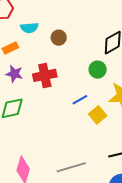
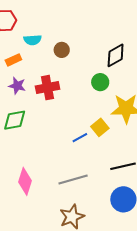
blue line: (80, 100) -> (80, 138), moved

